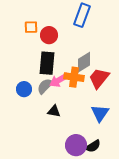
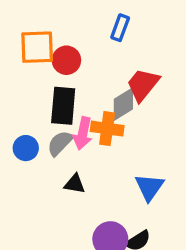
blue rectangle: (82, 15) -> (120, 28), size x0.7
orange square: (31, 27) -> (37, 47), size x1.6
red trapezoid: (99, 78) -> (143, 85), moved
pink arrow: (59, 80) -> (83, 133), turned -48

